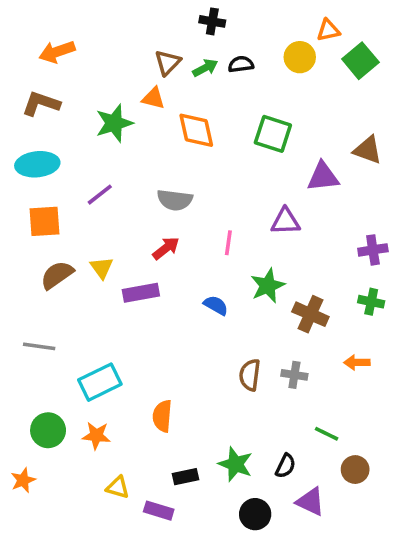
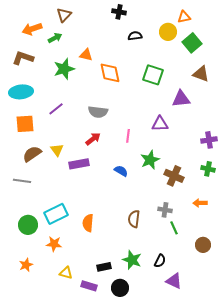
green square: (360, 61) -> (192, 43), moved
brown triangle: (168, 62) -> (64, 15), moved
green arrow: (205, 68) -> (55, 38), moved
brown triangle: (368, 150) -> (201, 74), moved
gray line: (39, 346) -> (22, 181), moved
brown semicircle: (250, 375) -> (134, 219), moved
orange semicircle: (162, 416) -> (88, 223), moved
green circle: (48, 430) -> (28, 225), moved
green line: (327, 434) -> (174, 228), moved, turned 40
brown circle: (355, 470) -> (203, 245), moved
orange star: (23, 480) -> (26, 265), moved
black circle: (255, 514) -> (120, 288), moved

